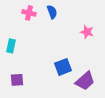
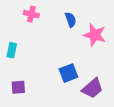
blue semicircle: (52, 12) -> (71, 20), moved
pink star: (87, 32) -> (95, 35), size x1.5

